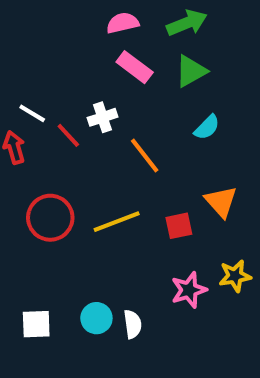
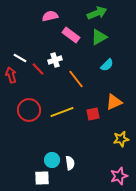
pink semicircle: (123, 23) -> (50, 16), moved
orange triangle: (221, 202) -> (114, 102), turned 48
pink star: (189, 290) -> (119, 176), moved
white square: (36, 324) -> (42, 178), moved

